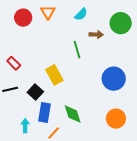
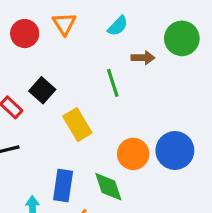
blue circle: (114, 79) -> (175, 150), moved
black square: (35, 92) -> (42, 90), moved
orange circle: (116, 119) -> (133, 154), moved

